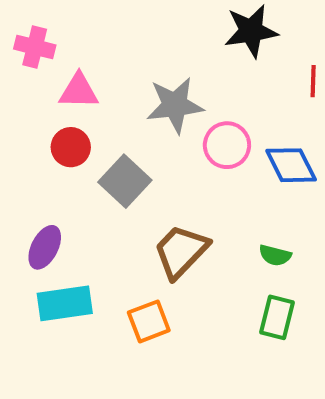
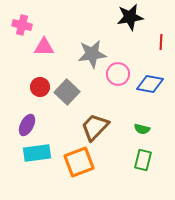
red circle: (71, 147) -> (40, 87), moved
blue diamond: (291, 165) -> (150, 84), turned -52
orange square: (149, 321) -> (79, 162), size x1.4

